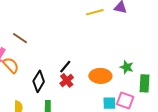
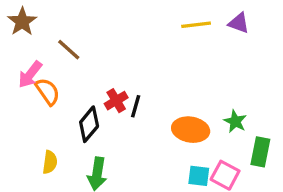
black line: (65, 67) -> (136, 106), turned -32
red cross: (67, 80) -> (116, 101), moved

